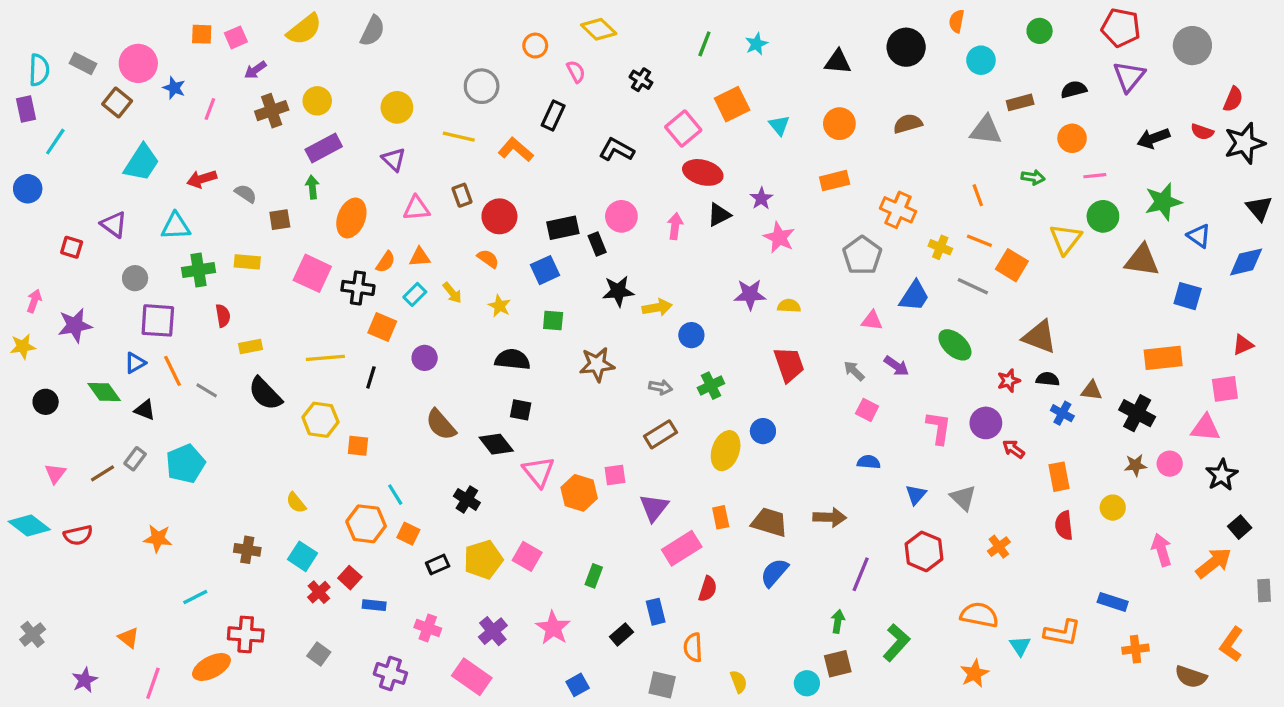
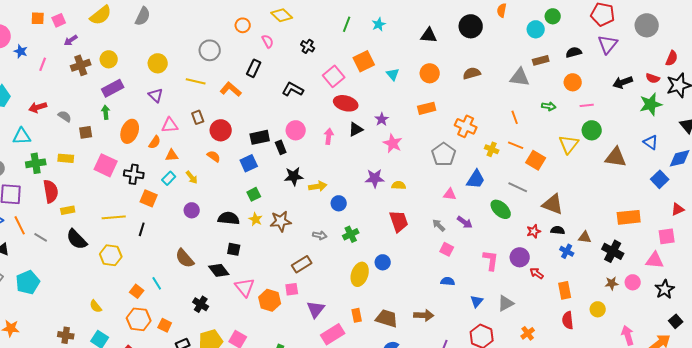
cyan circle: (981, 60) -> (536, 29), moved
green star: (1163, 202) -> (651, 104), moved
orange semicircle: (386, 262) -> (155, 142), moved
gray line: (973, 286) -> (518, 187), moved
blue square: (1188, 296) -> (660, 179), moved, turned 30
yellow star: (499, 306) -> (256, 219), moved
red semicircle: (223, 316) -> (51, 191), size x1.6
green square: (553, 320) -> (254, 194), turned -32
purple circle: (425, 358) -> (192, 210), moved
brown rectangle: (660, 434) -> (302, 264), moved
orange square: (358, 446) -> (137, 291), moved, turned 32
cyan line: (395, 495) -> (157, 283), moved
gray triangle: (963, 498) -> (506, 303), turned 48

